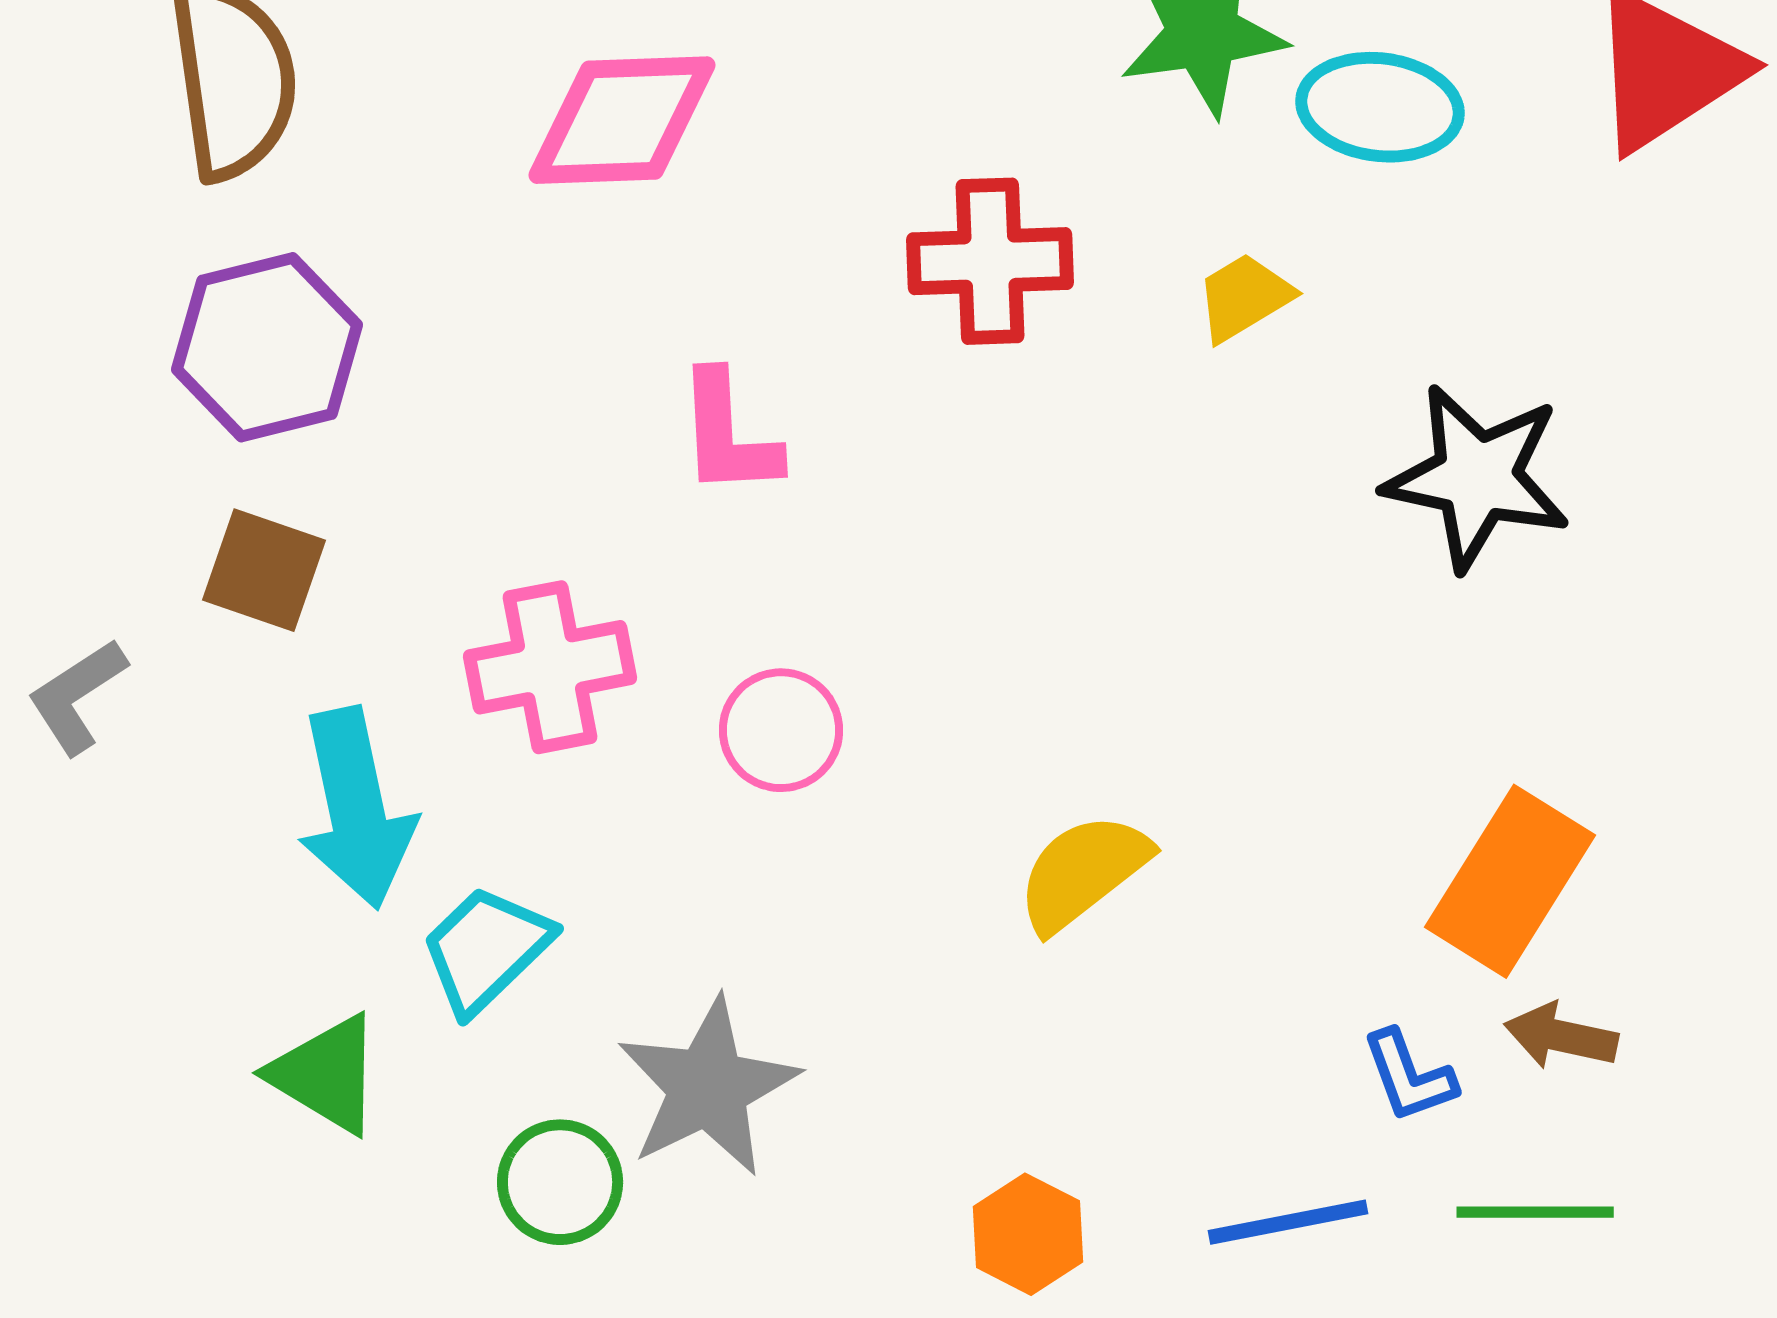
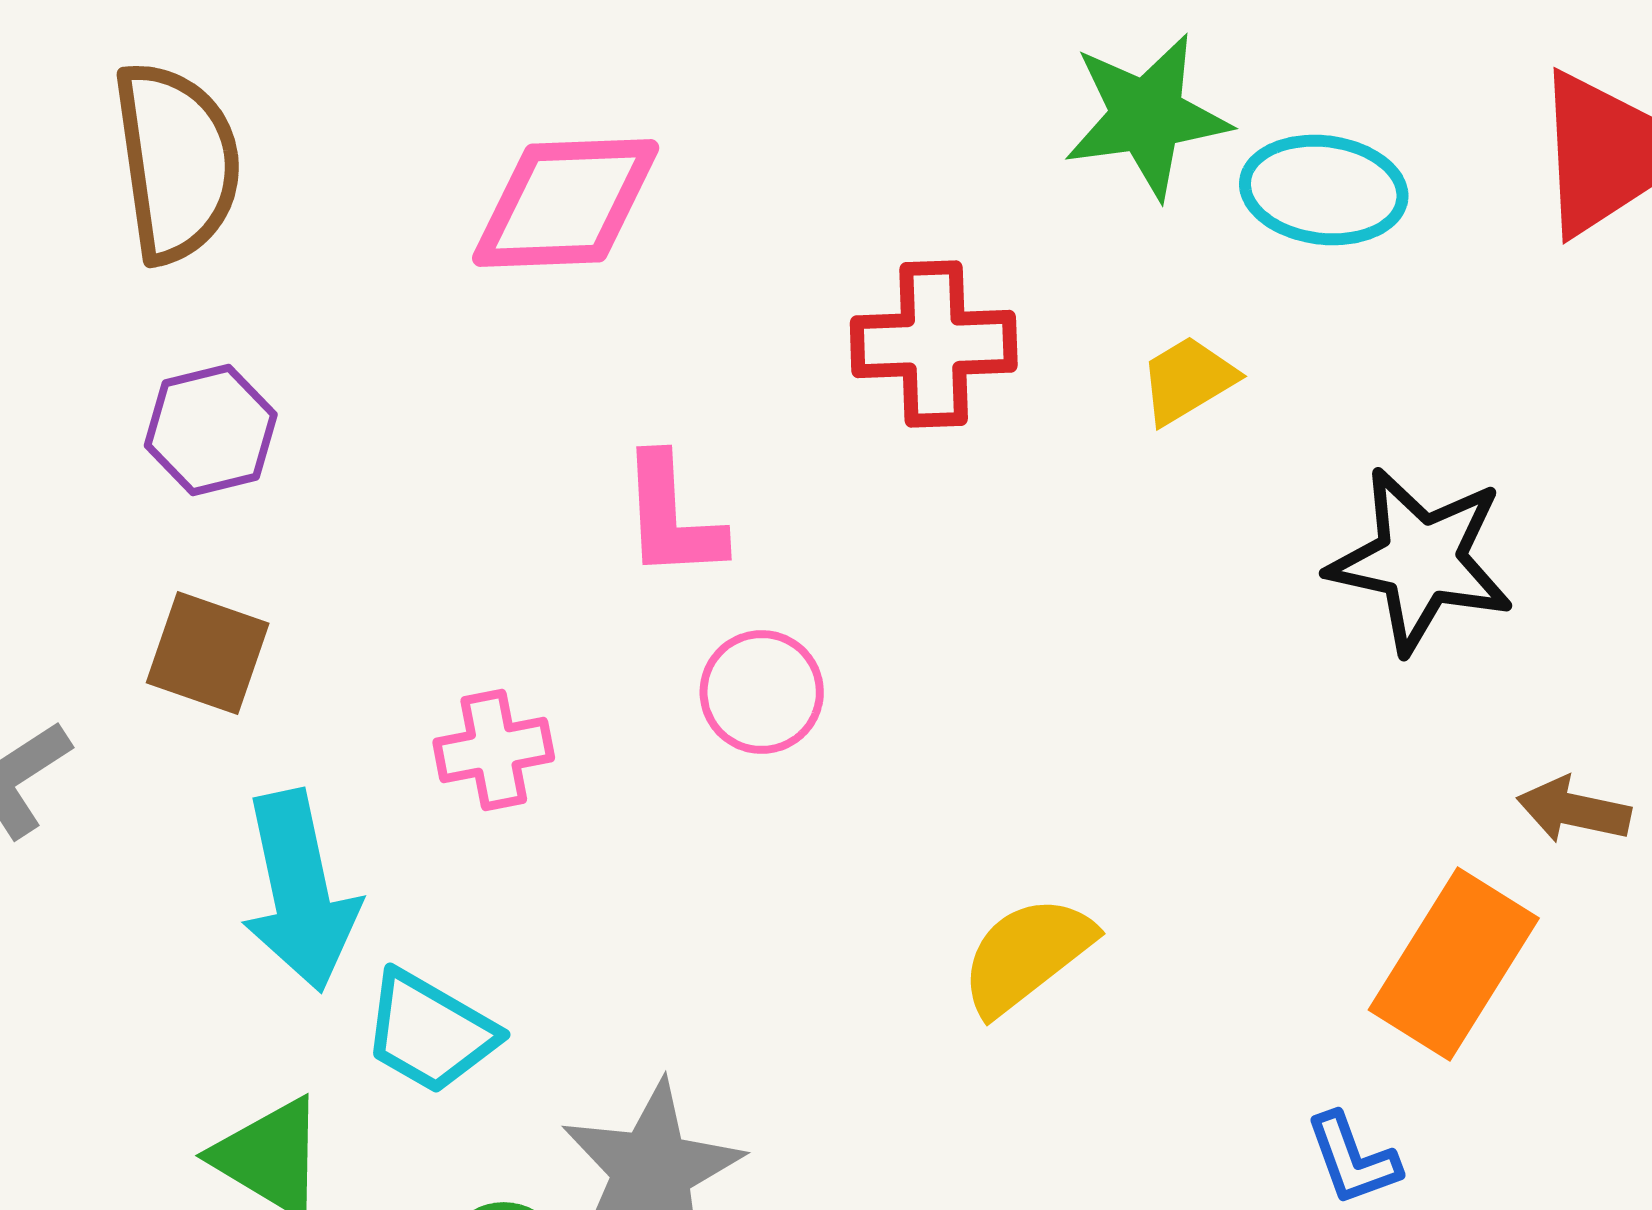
purple hexagon: (267, 347) -> (211, 430), size x0.7
pink cross: (550, 667) -> (494, 750), size x0.7
pink circle: (781, 730) -> (762, 692), moved
cyan trapezoid: (486, 949) -> (430, 1032), turned -106
brown arrow: (1561, 1036) -> (1574, 810), moved

